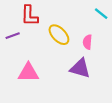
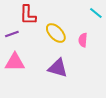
purple triangle: (80, 68) -> (58, 68), moved
pink triangle: (28, 73) -> (15, 62), moved

